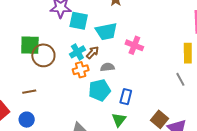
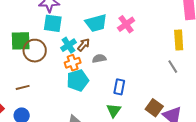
cyan square: (79, 21) -> (53, 23), moved
pink cross: (134, 45) -> (126, 24), moved, turned 36
cyan pentagon: (99, 90) -> (78, 80), moved

